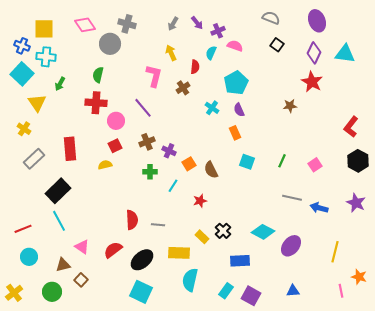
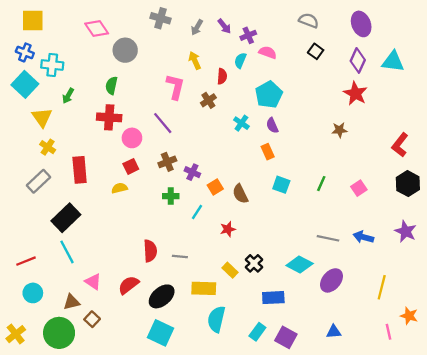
gray cross: (127, 24) -> (160, 18), moved
yellow square: (44, 29) -> (33, 21), moved
brown star: (290, 106) -> (339, 130), moved
yellow cross: (24, 129) -> (48, 147), moved
gray line: (292, 198) -> (328, 238), moved
green circle: (52, 292) -> (59, 333), size x1.4

